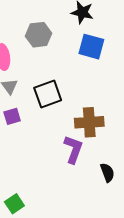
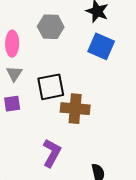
brown cross: (89, 122) -> (75, 109), moved
purple L-shape: (73, 149) -> (52, 153), moved

